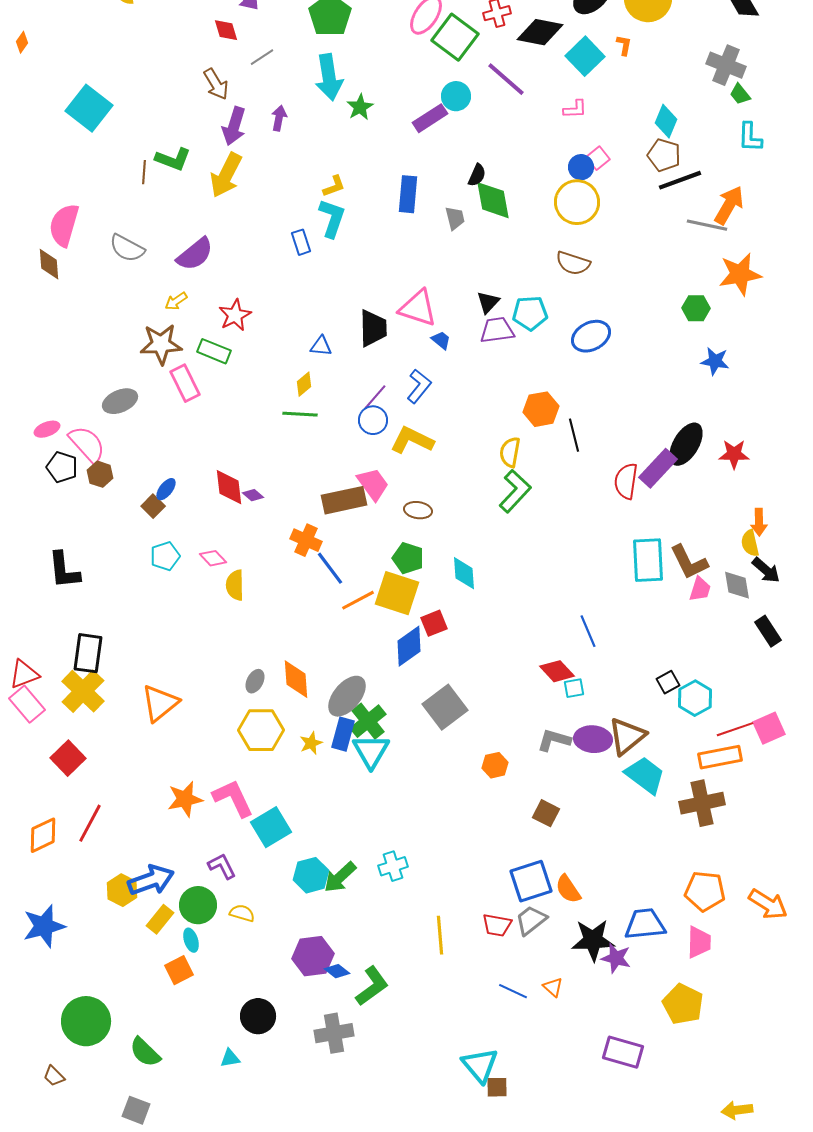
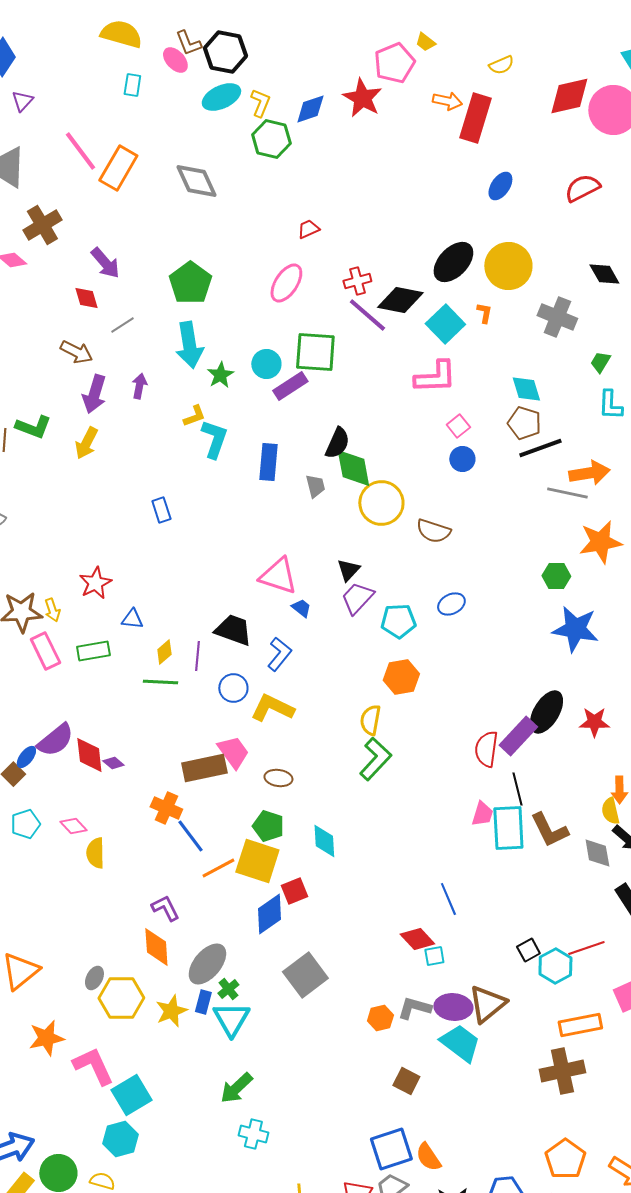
green square: (455, 37) -> (315, 352), moved, turned -33
gray cross: (726, 65) -> (557, 317), moved
purple line: (506, 79) -> (367, 315), moved
brown arrow: (216, 84) -> (76, 352), turned -32
green trapezoid: (740, 94) -> (600, 362), turned 70
cyan circle: (456, 96) -> (266, 364), moved
pink L-shape: (575, 109) -> (435, 377), size x1.8
cyan diamond: (666, 121) -> (526, 389), turned -40
blue circle: (581, 167) -> (462, 459), moved
yellow arrow: (226, 175) -> (86, 443), size x0.7
black semicircle: (477, 175) -> (337, 443), size x1.4
yellow L-shape: (334, 186) -> (194, 416), moved
yellow circle: (577, 202) -> (381, 503), moved
orange arrow: (729, 205) -> (589, 473), turned 51
cyan L-shape: (332, 218) -> (214, 439), moved
purple semicircle: (195, 254) -> (55, 740), moved
yellow arrow: (176, 301) -> (52, 610), moved, turned -75
cyan pentagon: (530, 313) -> (398, 621), moved
black trapezoid: (373, 328) -> (233, 630), moved, turned -69
purple trapezoid: (497, 330) -> (357, 598), turned -39
blue ellipse: (591, 336) -> (451, 604), size x0.7
blue triangle: (321, 346) -> (132, 619), moved
green rectangle: (214, 351) -> (93, 651), moved, turned -32
blue star: (715, 361) -> (575, 629), size x1.6
purple line: (375, 397) -> (197, 656), moved, turned -36
black line: (574, 435) -> (517, 789), moved
pink trapezoid: (700, 589) -> (482, 814), moved
gray ellipse: (255, 681) -> (94, 978), moved
green cross: (368, 721) -> (228, 989), size x0.6
red line: (735, 729) -> (586, 948), moved
blue rectangle: (343, 734) -> (203, 1002), size x0.7
yellow star: (311, 743) -> (171, 1011), size x1.4
orange hexagon: (495, 765) -> (380, 1018), moved
cyan trapezoid: (645, 775) -> (460, 1043), moved
orange star: (185, 799) -> (46, 1038), moved
purple L-shape: (222, 866) -> (165, 908), moved
cyan cross: (393, 866) -> (253, 1134), turned 32
cyan hexagon: (311, 875) -> (120, 1139), moved
green arrow: (340, 877) -> (236, 1088), moved
orange pentagon: (705, 891) -> (565, 1159), turned 30

